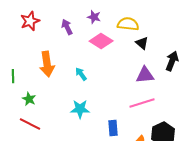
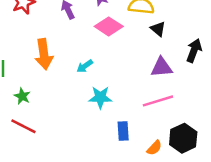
cyan arrow: (81, 74) -> (85, 66), turned -88
cyan star: (80, 109) -> (100, 97), moved

